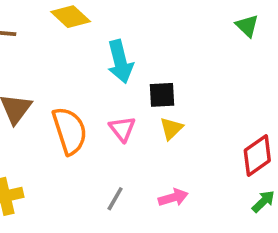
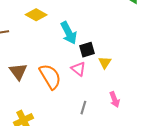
black square: (162, 95) -> (87, 50), moved
pink arrow: (173, 198) -> (115, 100), turned 98

